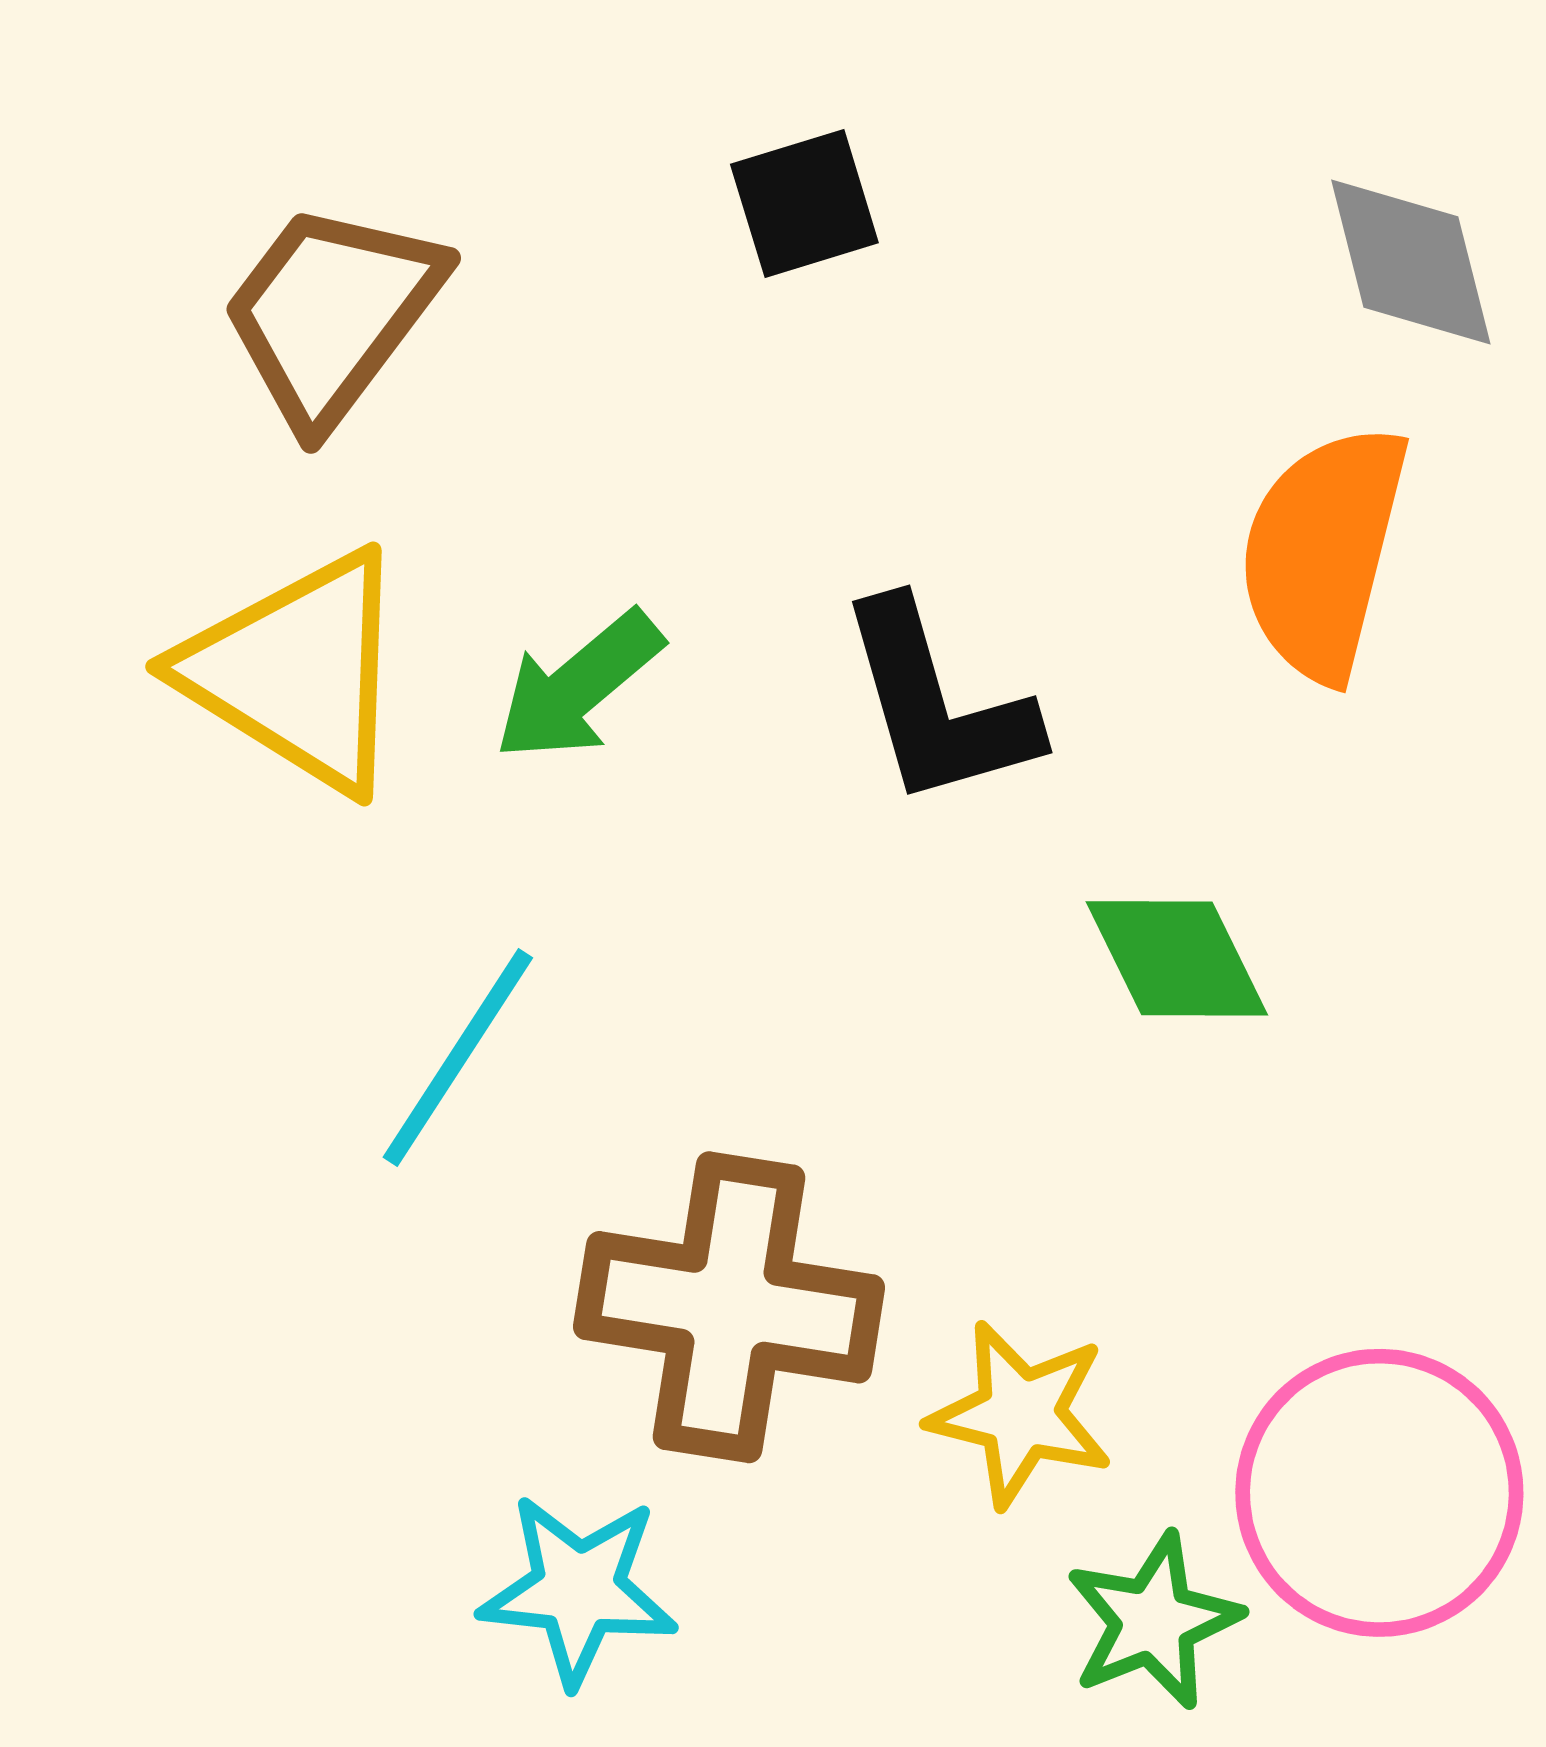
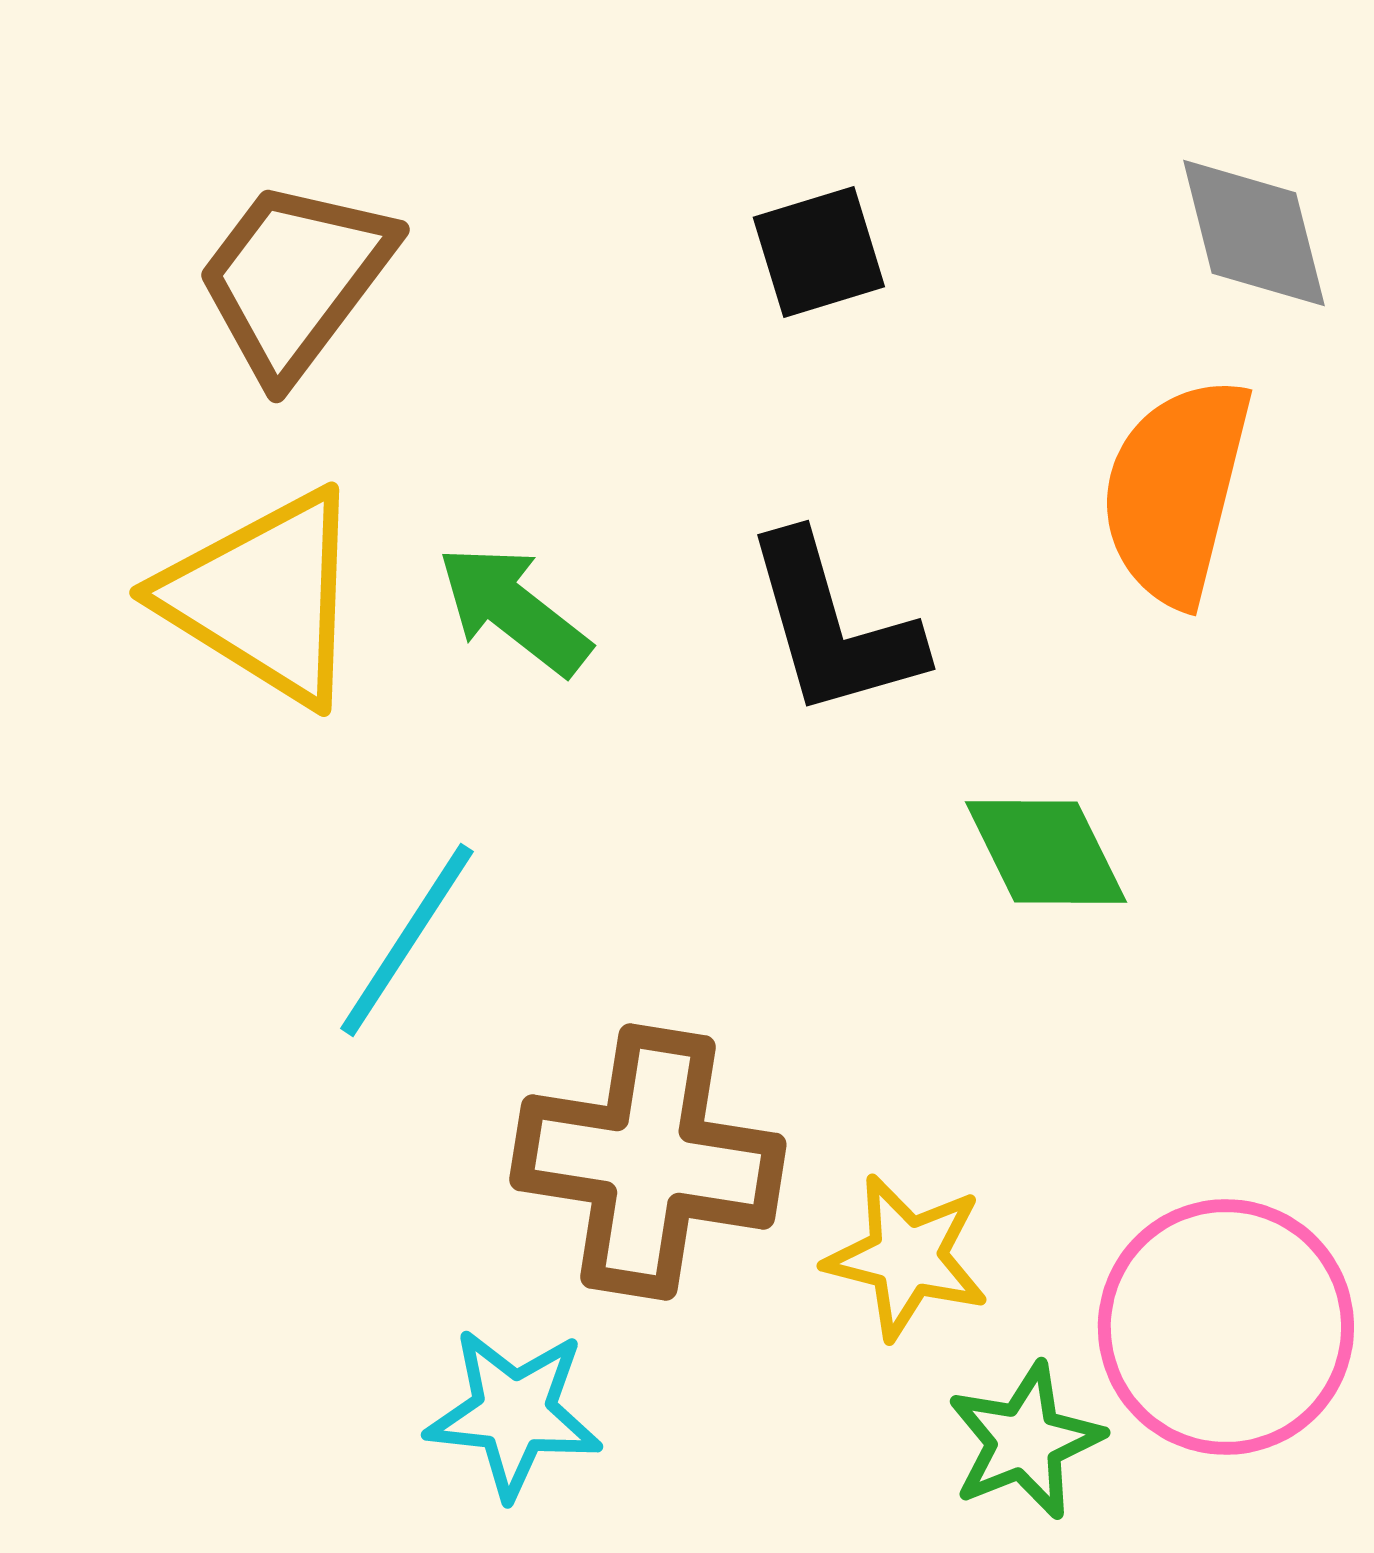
black square: (804, 204) -> (819, 252), moved
green arrow: (578, 686) -> (514, 610), turned 78

